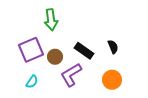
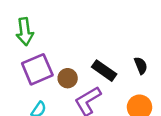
green arrow: (51, 20) -> (25, 32), moved

